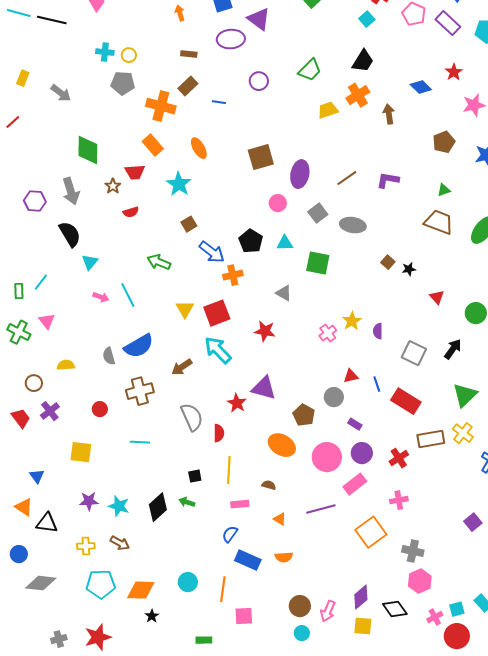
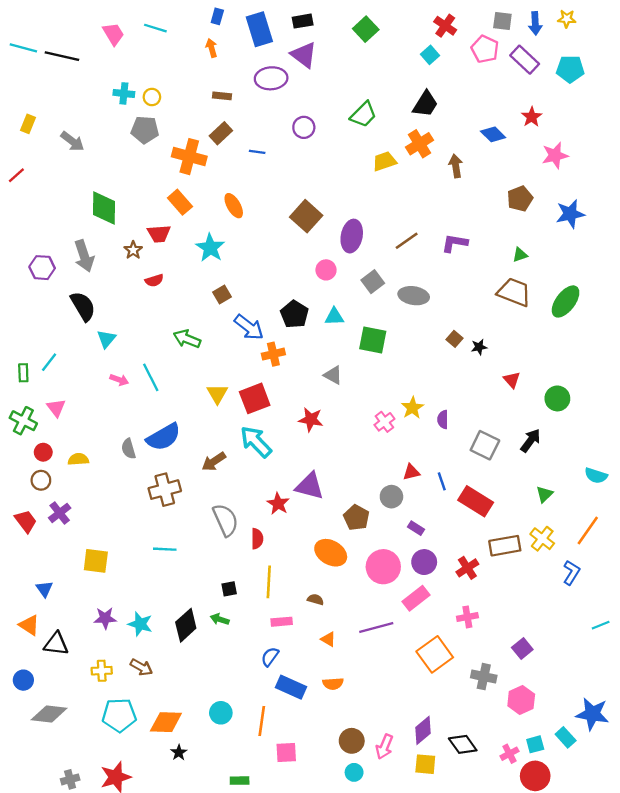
brown square: (261, 157) -> (306, 216), turned -32
green triangle: (465, 395) -> (545, 494), size x0.6
red circle: (100, 409) -> (43, 452), moved
purple square: (473, 522) -> (522, 649), moved
pink hexagon: (420, 581) -> (521, 700), moved

